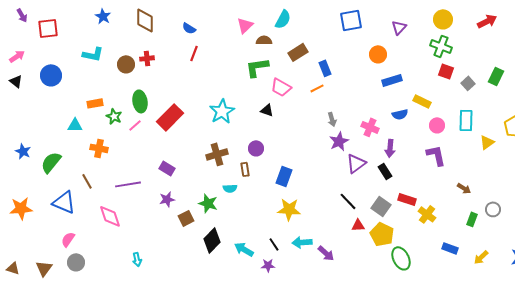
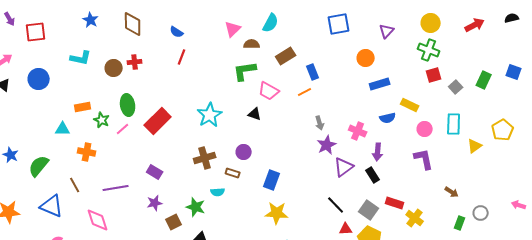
red square: (446, 71) -> (434, 75), turned -35
brown rectangle: (245, 169) -> (233, 173), turned -64

